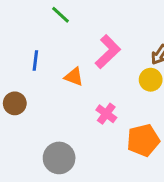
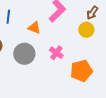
gray circle: (59, 158) -> (24, 54), moved

